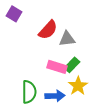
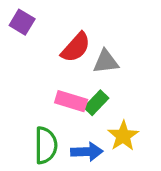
green rectangle: (72, 65) -> (96, 103), moved
pink rectangle: (57, 67) -> (71, 101), moved

